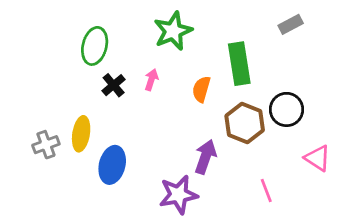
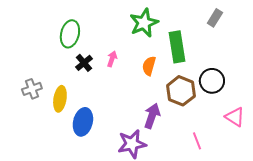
gray rectangle: (291, 24) -> (215, 18), turned -30
green star: (173, 31) -> (144, 23), moved
gray cross: (46, 145) -> (32, 89), moved

